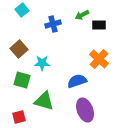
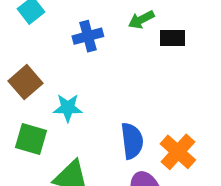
orange cross: (99, 59) -> (178, 152), moved
blue semicircle: (77, 81) -> (132, 141), turned 102

